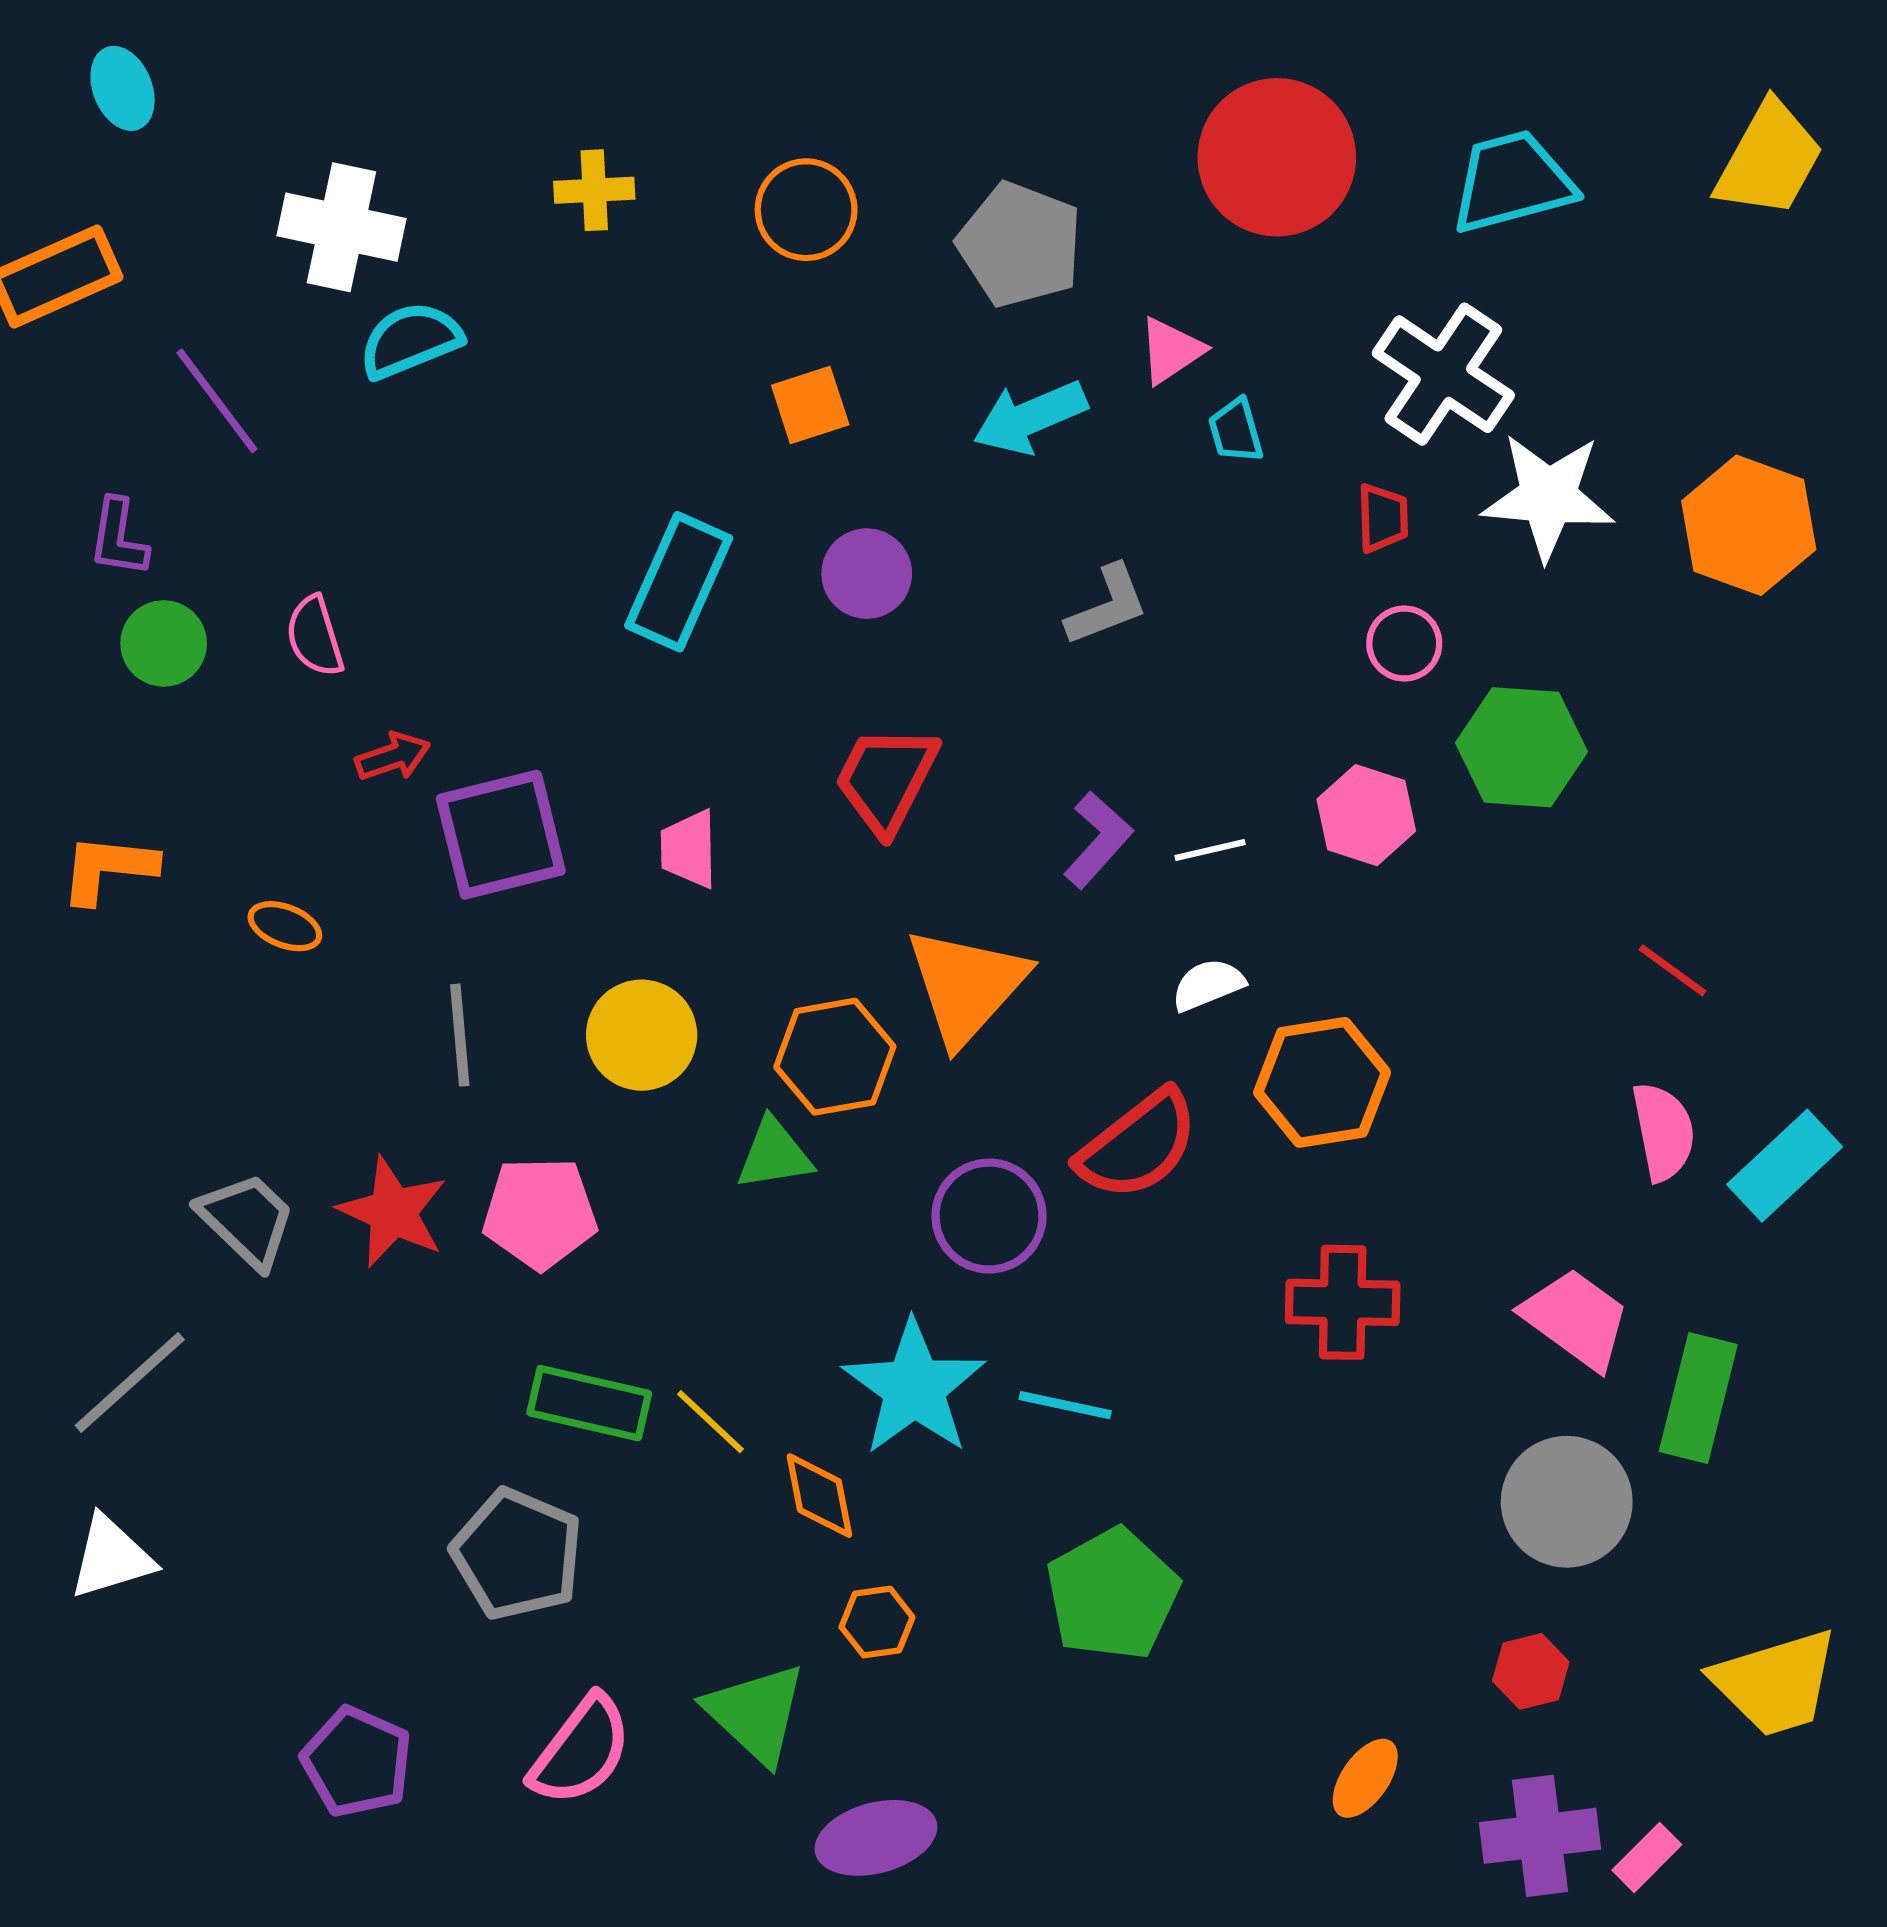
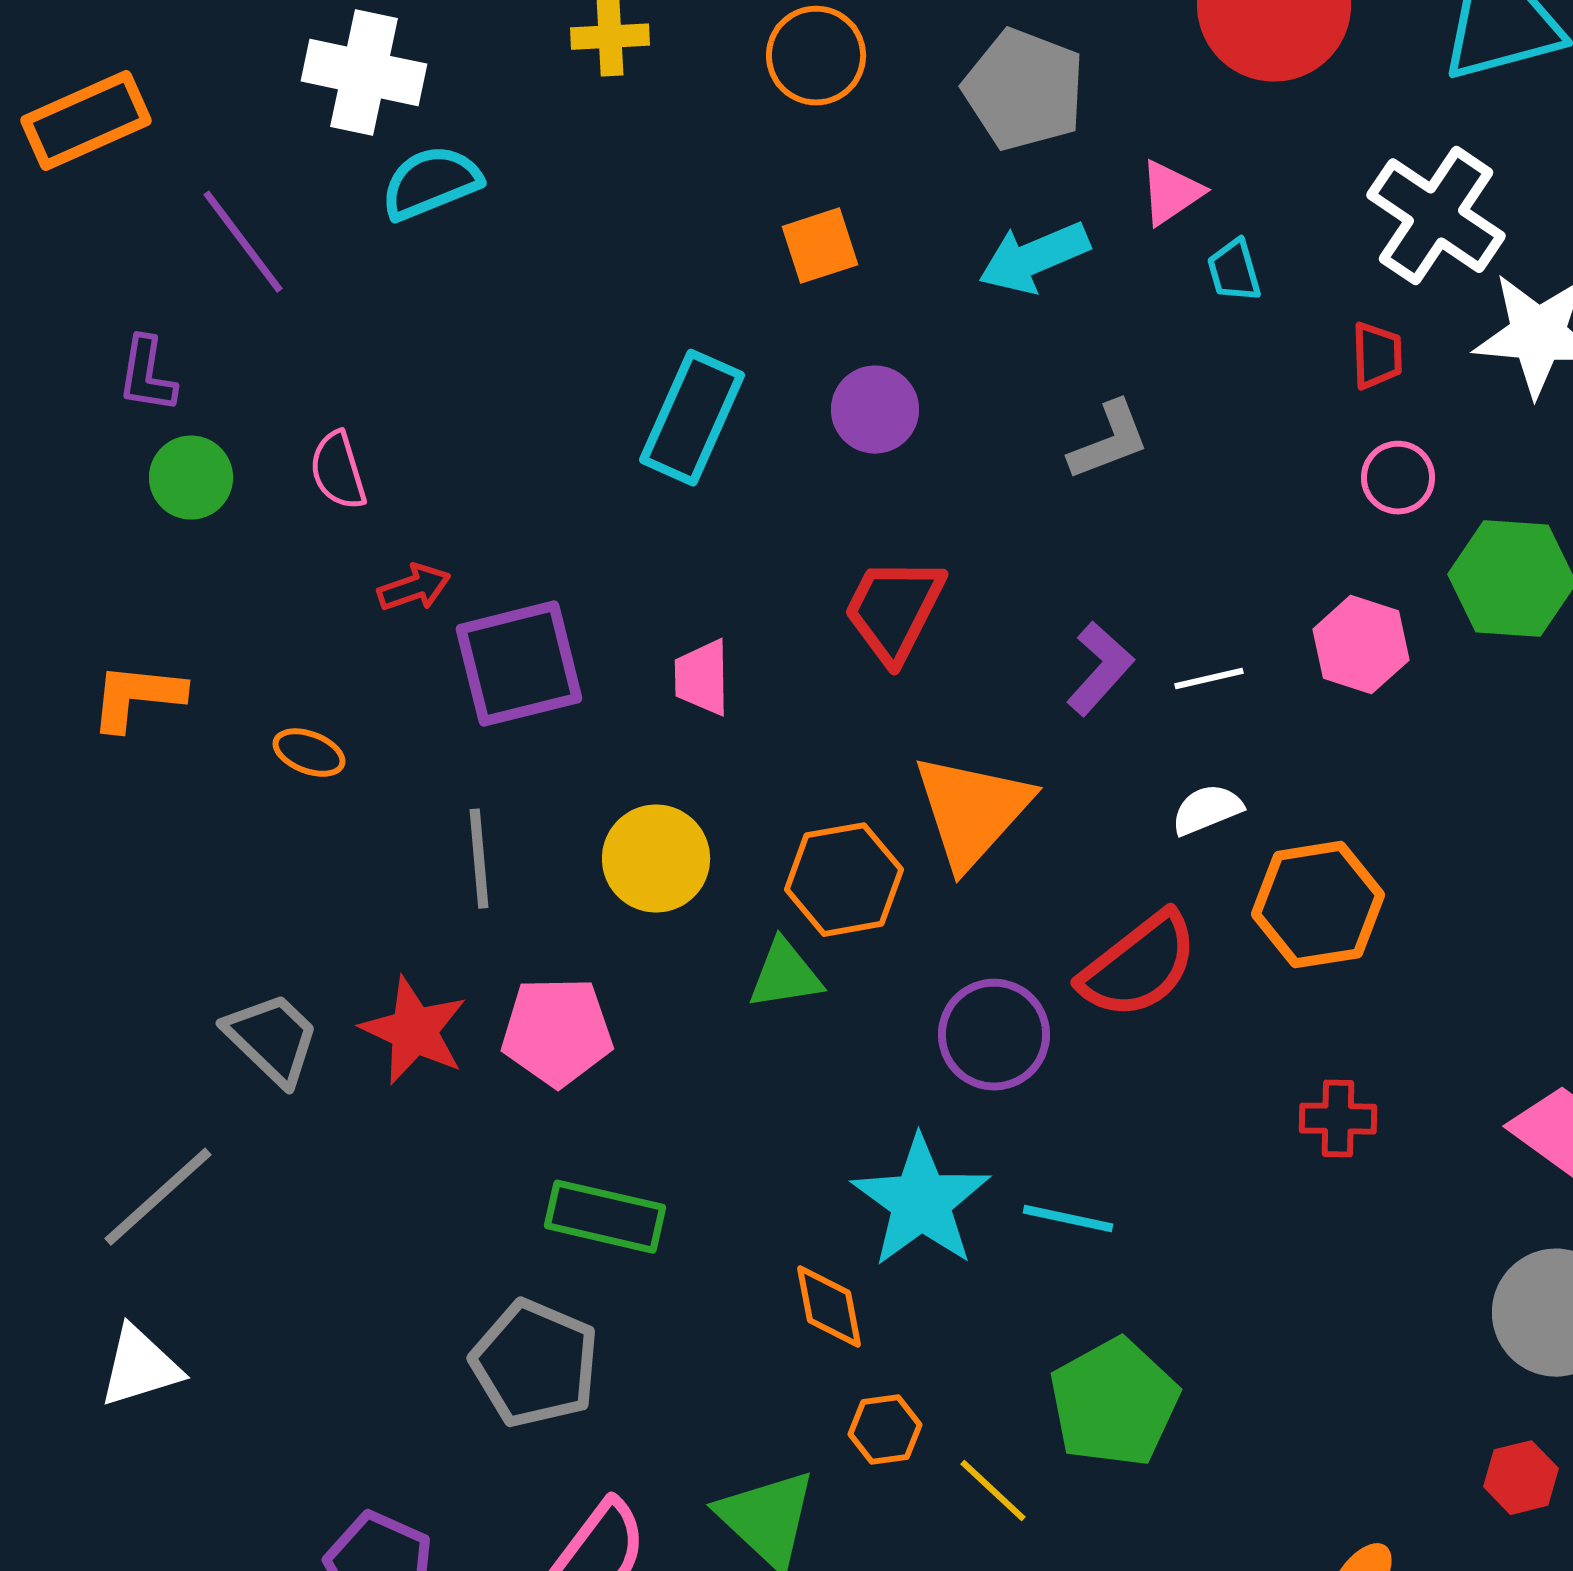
red cross: (1343, 1302) -> (1338, 1119), size x0.7
yellow line: (710, 1422) -> (993, 1491), moved

